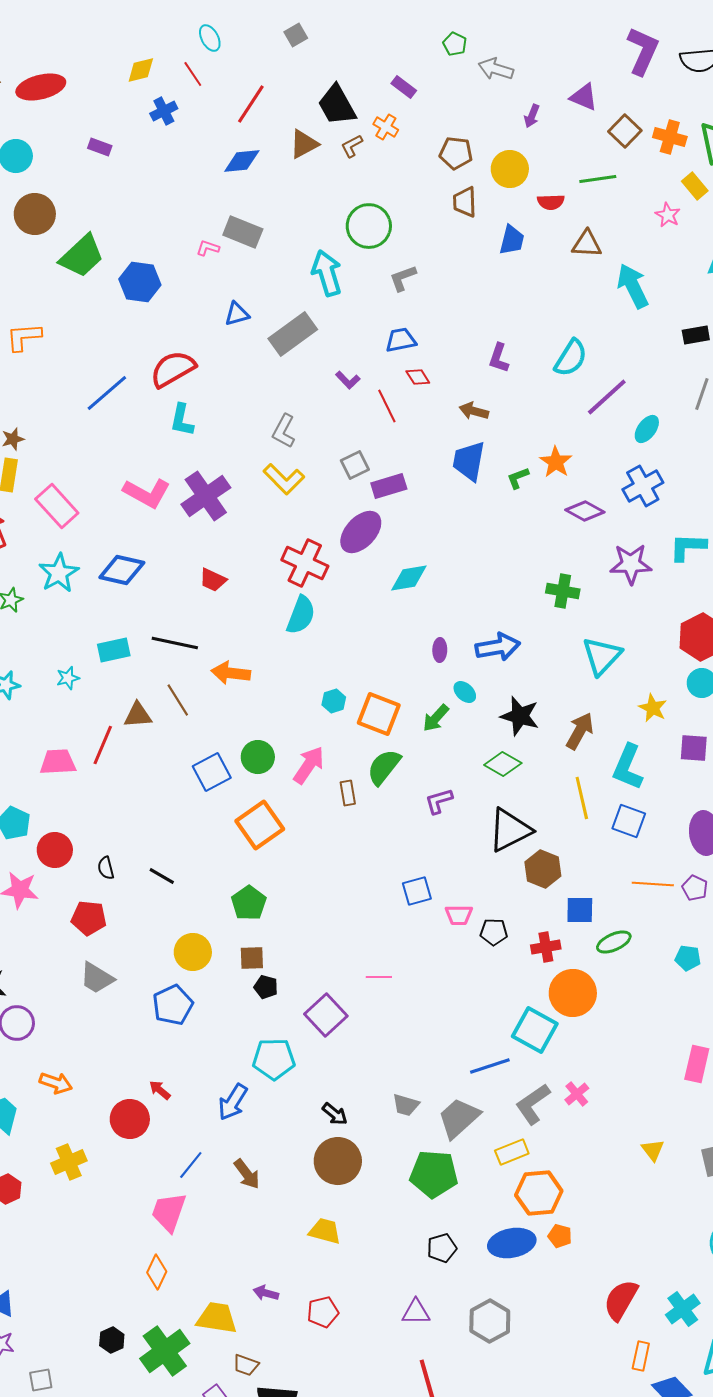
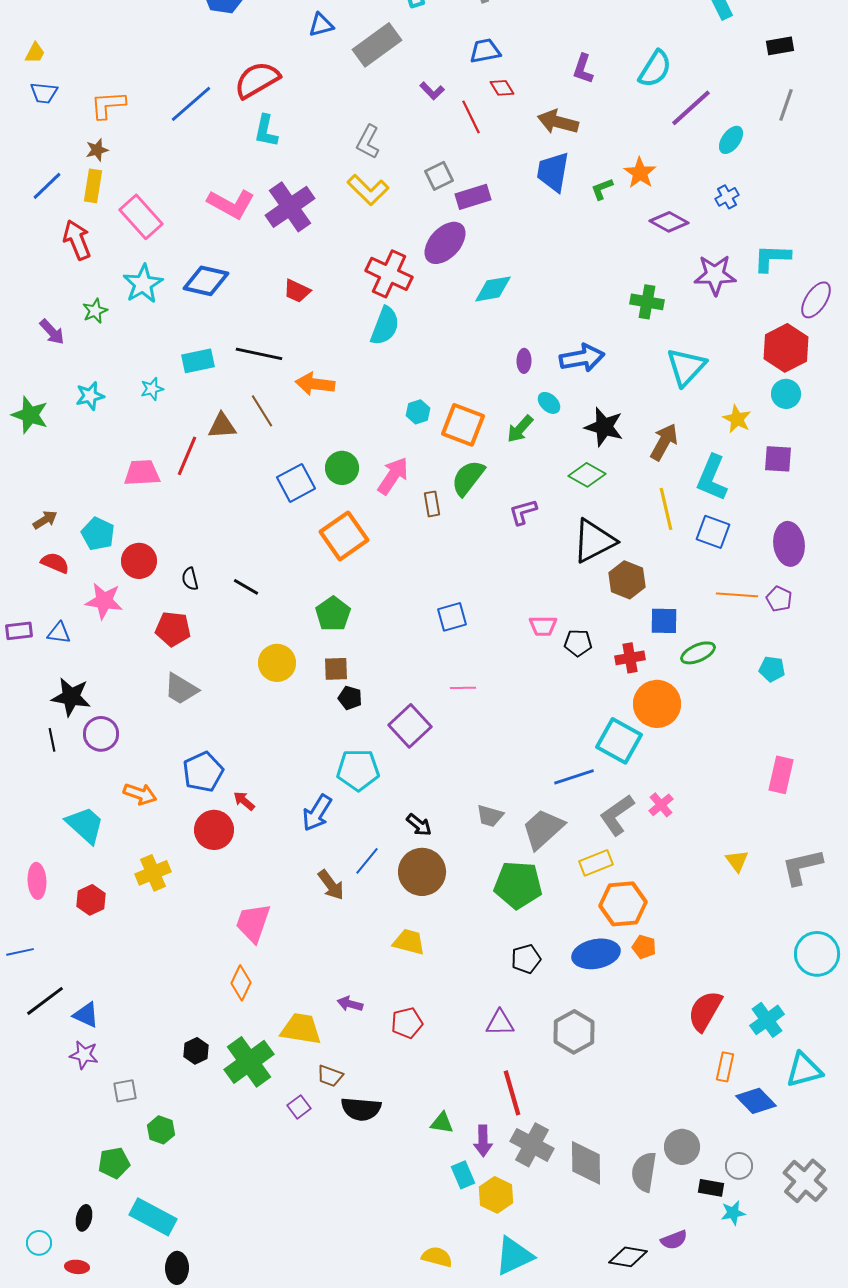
orange L-shape: (24, 337) -> (108, 105), moved
brown arrow: (474, 411) -> (558, 122), size x1.4
blue cross: (643, 486) -> (727, 197), size x0.6
blue square: (417, 891) -> (452, 617), moved
blue pentagon: (173, 1005) -> (203, 772), moved
blue line: (191, 1165) -> (367, 861), moved

